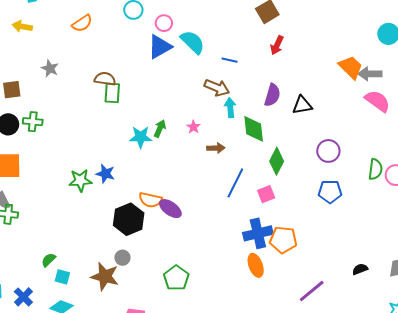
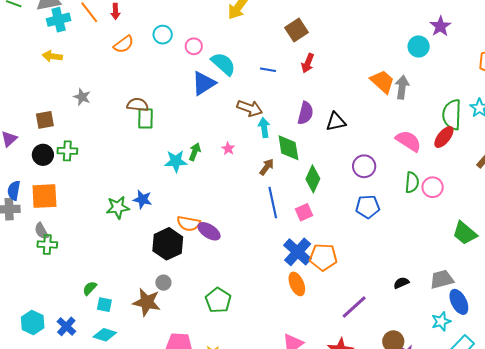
orange semicircle: (82, 23) -> (124, 44), moved
blue triangle: (160, 47) -> (204, 83), moved
blue line: (230, 60) -> (268, 70), moved
gray arrow: (370, 74) -> (402, 87), turned 100
pink semicircle: (377, 101) -> (408, 141), moved
brown arrow: (216, 148) -> (267, 167), moved, turned -48
blue line: (235, 183) -> (273, 203), turned -36
blue cross: (258, 233) -> (298, 252), turned -32

